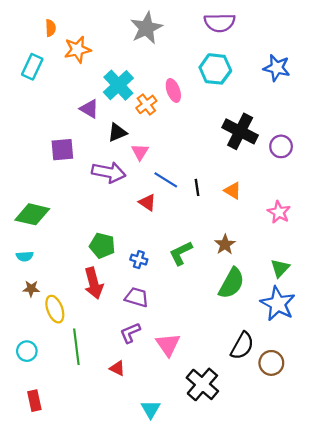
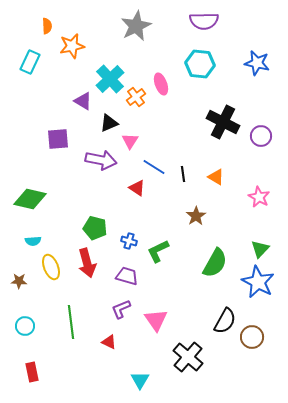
brown star: (225, 244) -> (196, 216), moved
green L-shape: (181, 253) -> (158, 251), moved
cyan semicircle: (25, 256) -> (33, 241), moved
brown star: (31, 289) -> (19, 281), moved
yellow ellipse: (55, 309) -> (51, 267), moved

